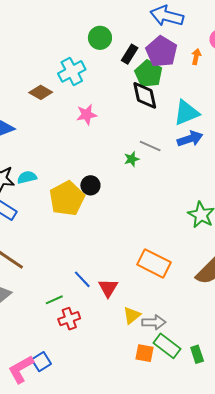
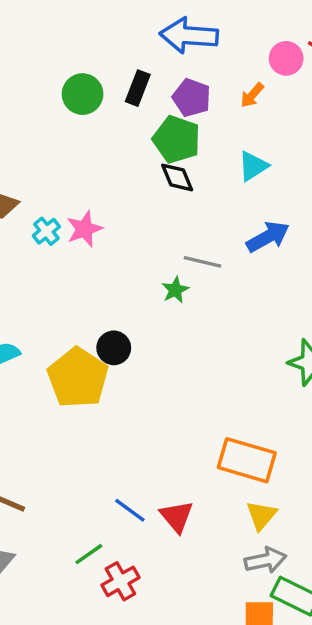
purple pentagon: (162, 52) -> (192, 98), size x0.7
black rectangle: (130, 54) -> (138, 88), moved
orange arrow: (196, 57) -> (252, 95), turned -140
cyan cross: (72, 71) -> (46, 231), moved, size x0.6
black diamond: (145, 95) -> (177, 177), size x0.7
cyan triangle: (186, 113) -> (253, 166), moved, size x0.7
yellow triangle: (132, 315) -> (261, 515), moved

